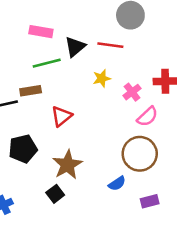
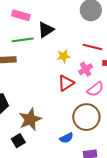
red line: (110, 45) -> (93, 47), moved
red triangle: (61, 116) -> (66, 83), moved

